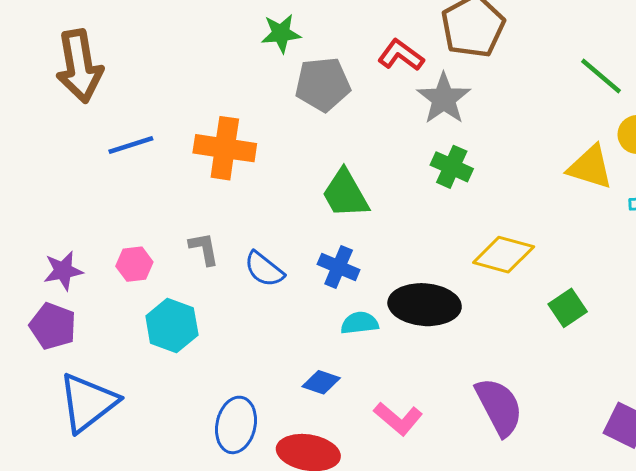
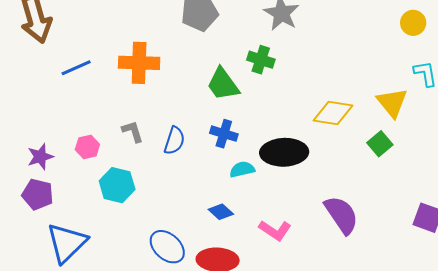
green cross: (452, 167) -> (261, 60), moved
yellow triangle: (590, 167) -> (392, 103), moved, turned 40
blue semicircle: (264, 269) -> (174, 141), turned -104
blue diamond: (321, 382) -> (221, 212), turned 30
blue ellipse: (236, 425) -> (167, 247), turned -54

